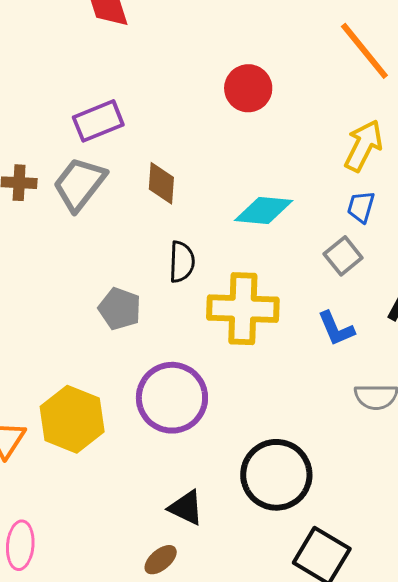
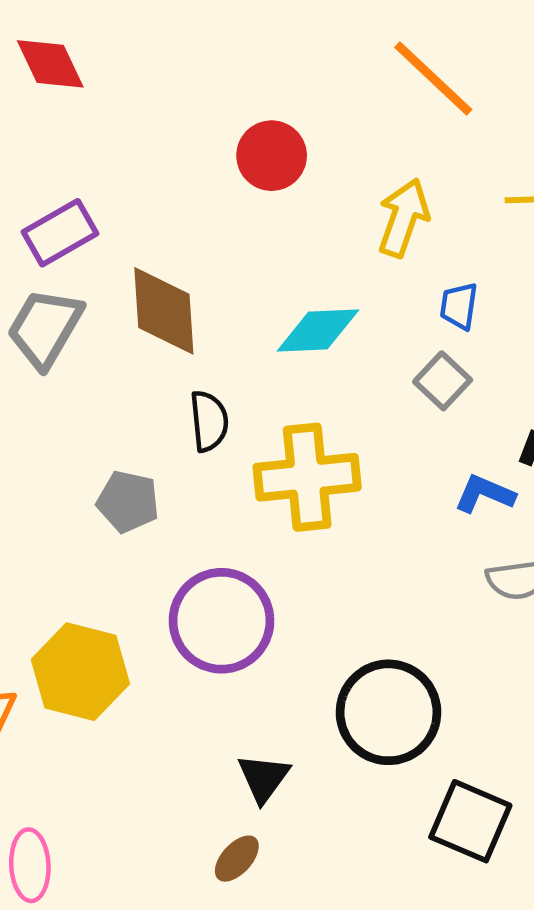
yellow arrow: (363, 146) -> (403, 218), moved
brown diamond: (161, 183) -> (164, 311), size x1.5
blue L-shape: (336, 329) -> (485, 494), moved, turned 144
black triangle: (186, 508) -> (264, 778), turned 48

